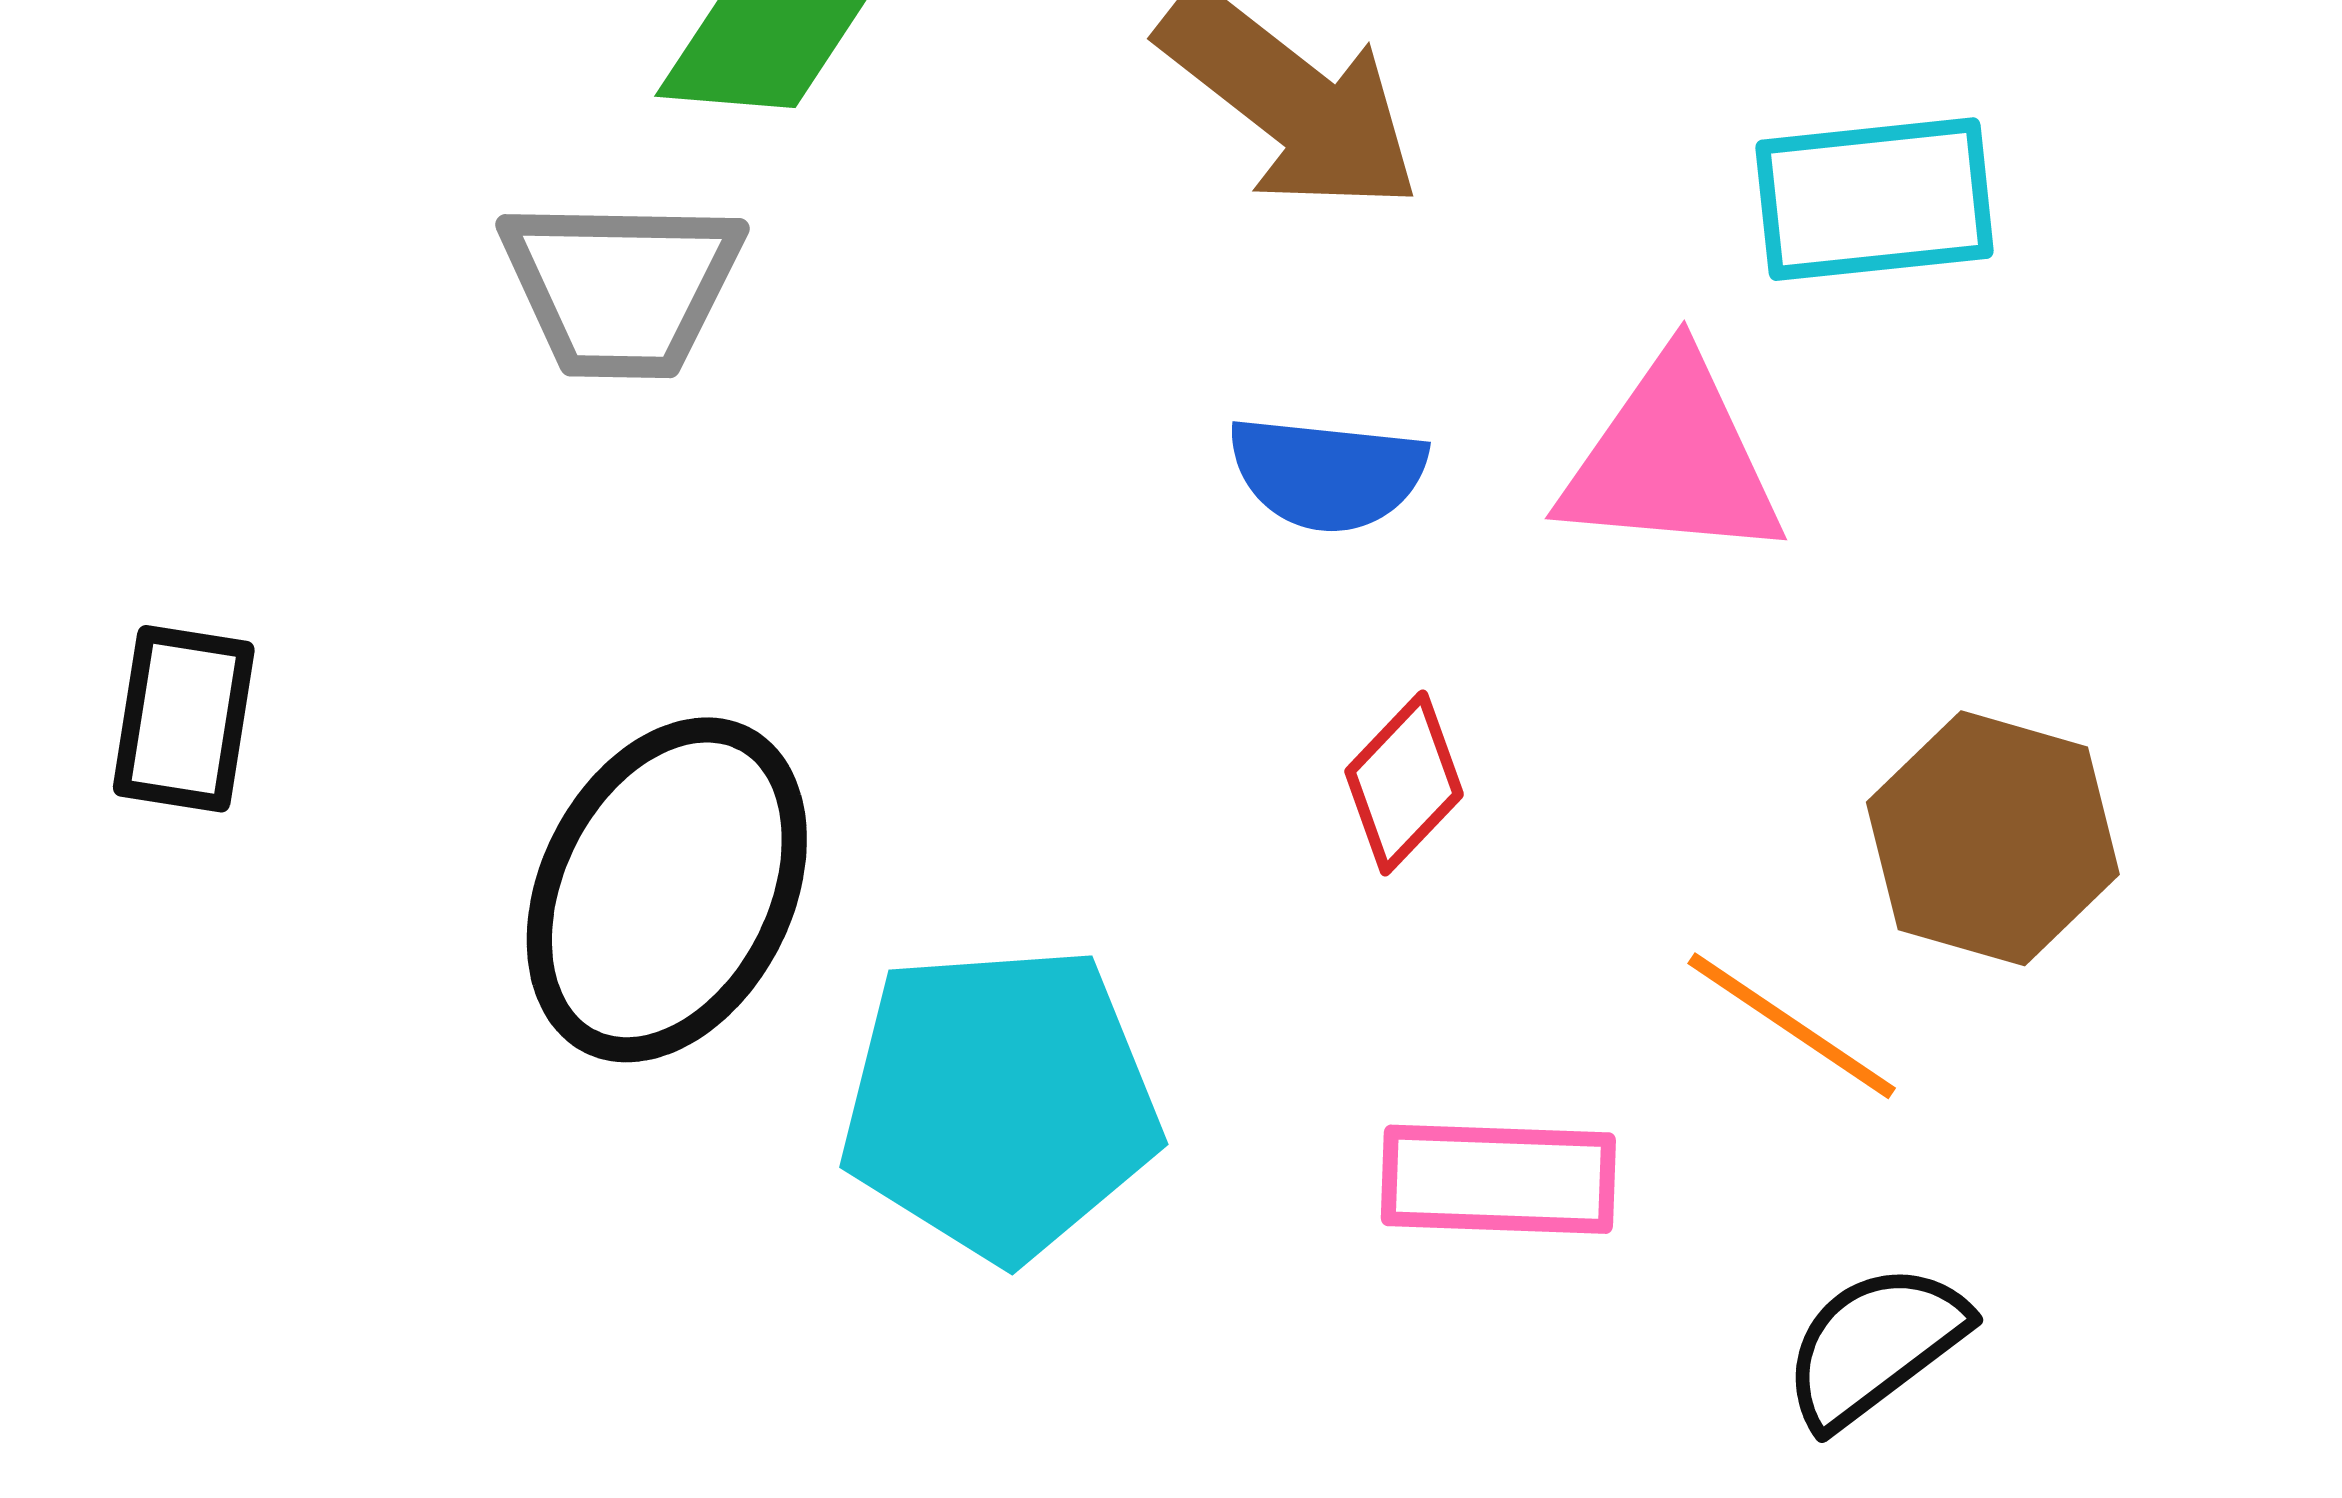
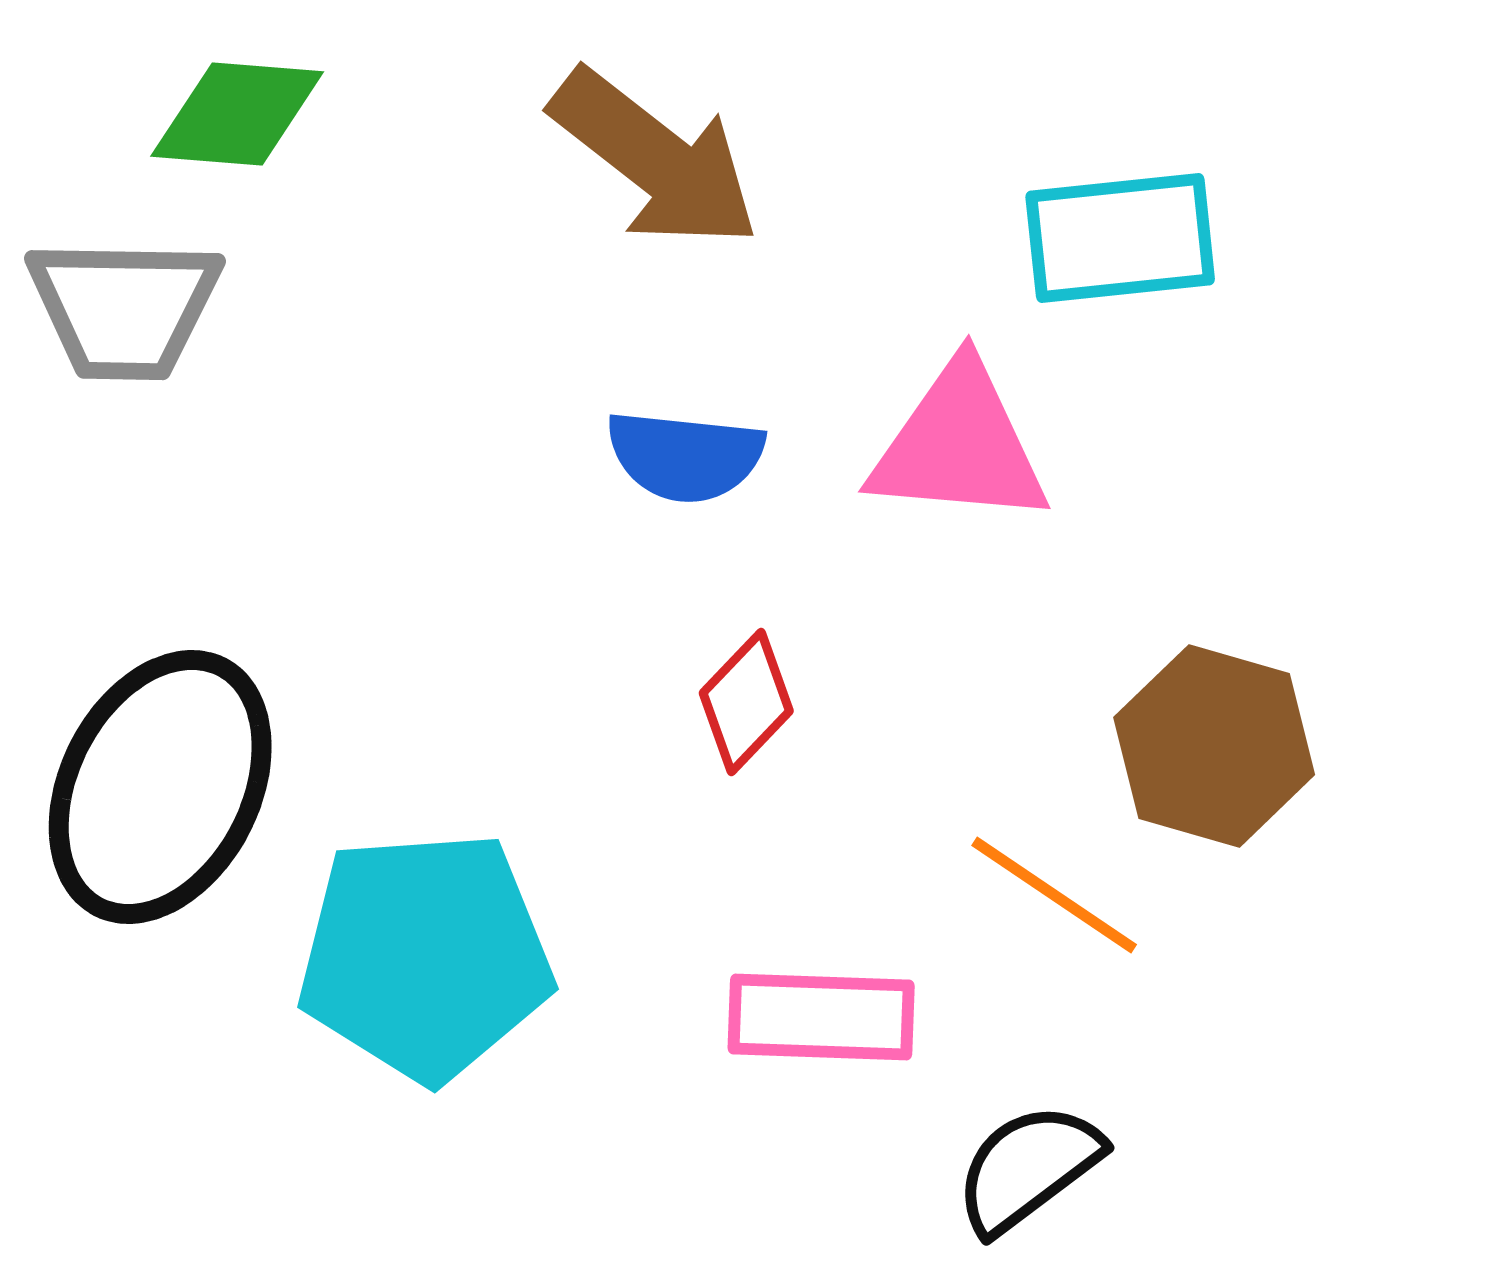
black semicircle: (1875, 1345) -> (1028, 1168), moved

